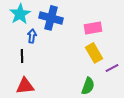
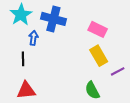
pink rectangle: (93, 28) -> (98, 29), turned 36
green semicircle: (88, 86) -> (92, 90), turned 132

